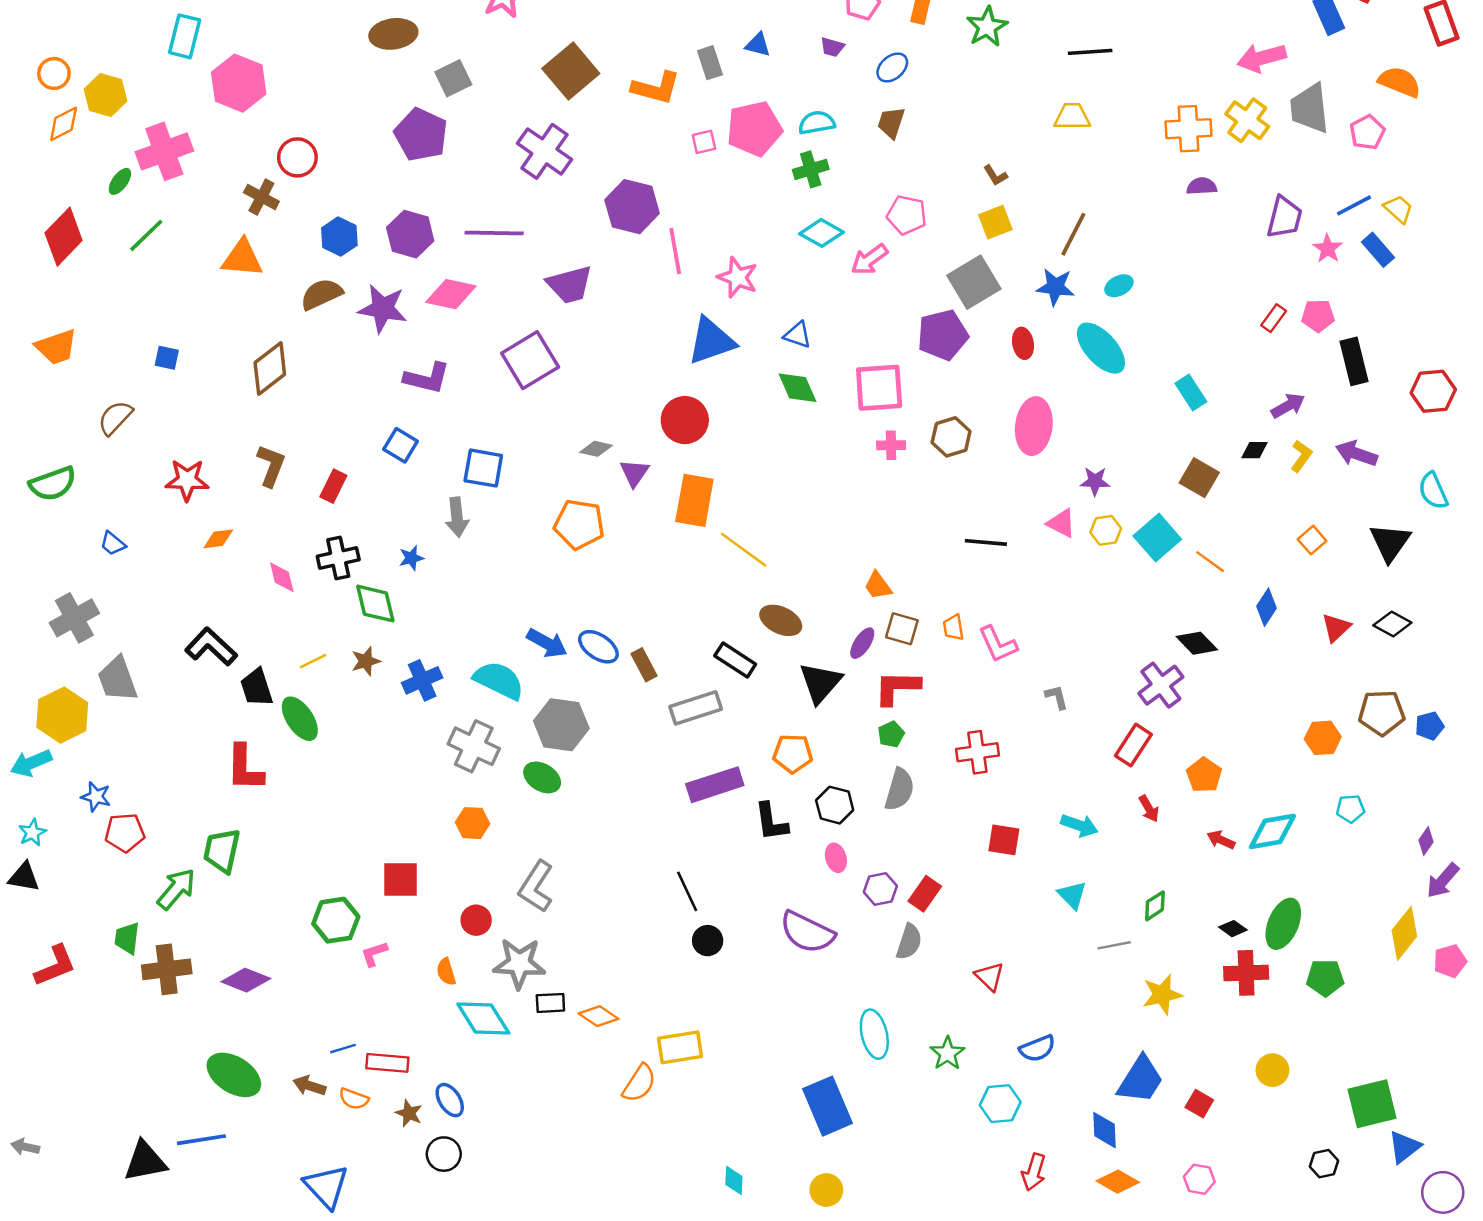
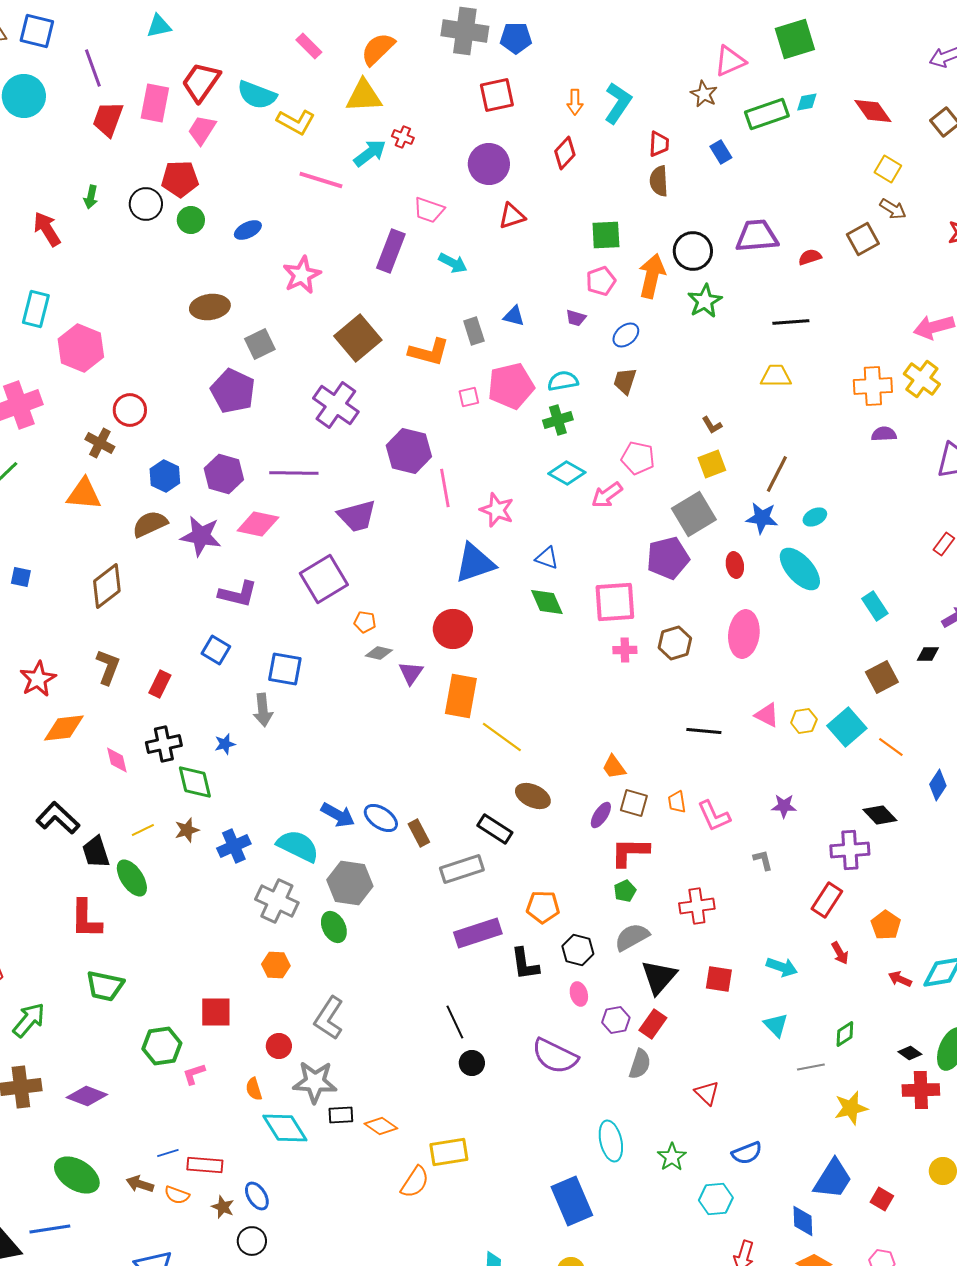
brown square: (1199, 478) -> (882, 677), turned 32
red star: (187, 480) -> (38, 679), turned -30
purple star: (1095, 481) -> (784, 806), moved
orange pentagon: (579, 524) -> (365, 622), moved, size x0.5
orange diamond: (218, 539) -> (64, 728), size x1.6
black triangle: (820, 683) -> (659, 977), moved
purple cross: (1161, 685) -> (850, 850), turned 33
green ellipse: (542, 777) -> (334, 927), turned 32
gray semicircle: (899, 789) -> (632, 937), turned -135
green trapezoid: (222, 851) -> (105, 986), moved, turned -90

